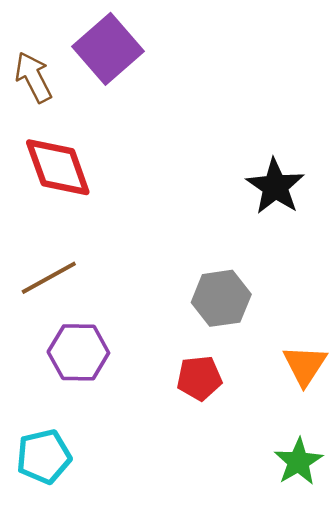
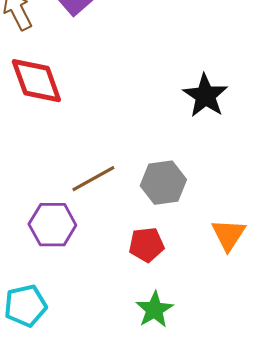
brown line: (49, 278) -> (93, 179), moved
green star: (298, 462) -> (154, 310), moved

